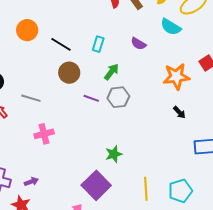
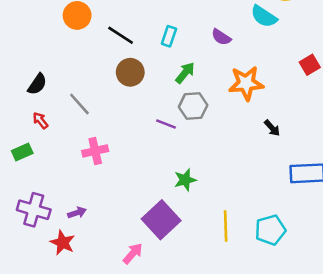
orange star: (176, 77) -> (246, 83), moved
gray line: (31, 98) -> (79, 104), turned 30
purple line: (91, 98) -> (166, 124), moved

